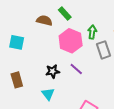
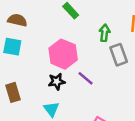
brown semicircle: (44, 20) -> (17, 20), moved
pink hexagon: (71, 41) -> (63, 54), moved

